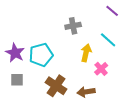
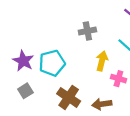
pink cross: (101, 69) -> (118, 79), turned -32
gray square: (17, 80) -> (25, 91), turned -32

